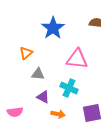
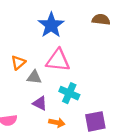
orange triangle: (26, 53) -> (18, 63), moved
pink triangle: (77, 59) -> (58, 60), moved

